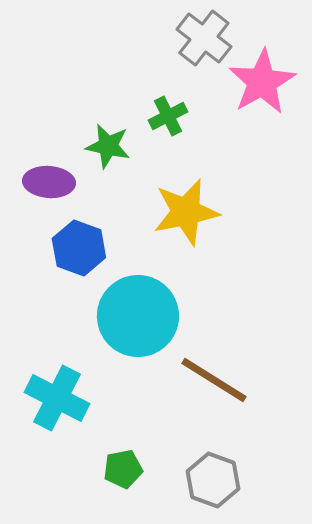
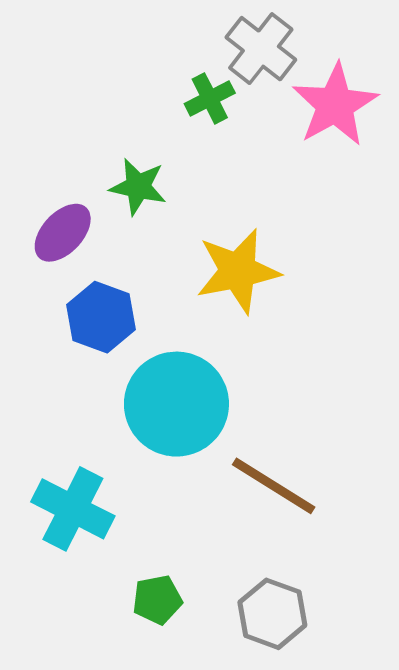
green cross: (168, 116) -> (210, 98), moved
purple ellipse: (49, 182) -> (63, 233), turned -51

